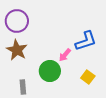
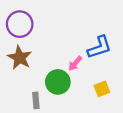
yellow square: (88, 77) -> (102, 89), turned 32
gray rectangle: (23, 87) -> (36, 100), moved

